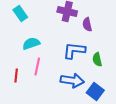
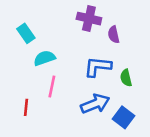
cyan rectangle: (20, 14) -> (26, 33), moved
red line: (16, 76) -> (26, 107), moved
blue arrow: (72, 81) -> (95, 104), turned -30

